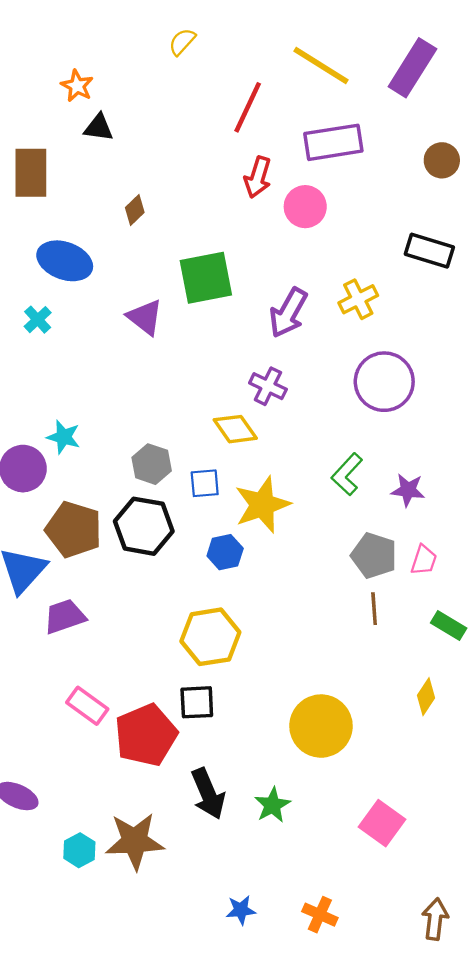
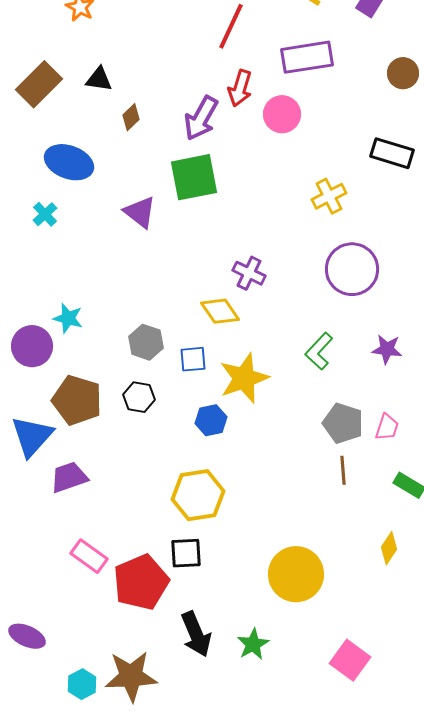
black triangle: (99, 128) -> (99, 79), moved
brown rectangle: (31, 173) -> (39, 84), turned 45
purple arrow: (288, 313) -> (201, 118), moved
purple star: (408, 490) -> (387, 349), moved
black hexagon: (144, 526) -> (139, 397), size x0.6

